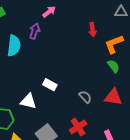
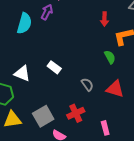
green semicircle: (113, 66) -> (110, 57), moved
white triangle: (28, 101) -> (22, 73), moved

